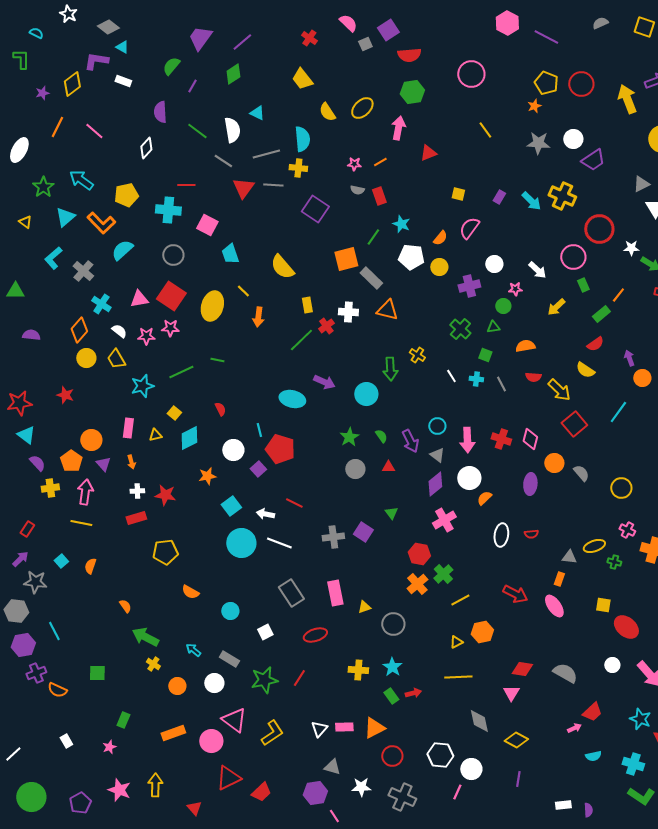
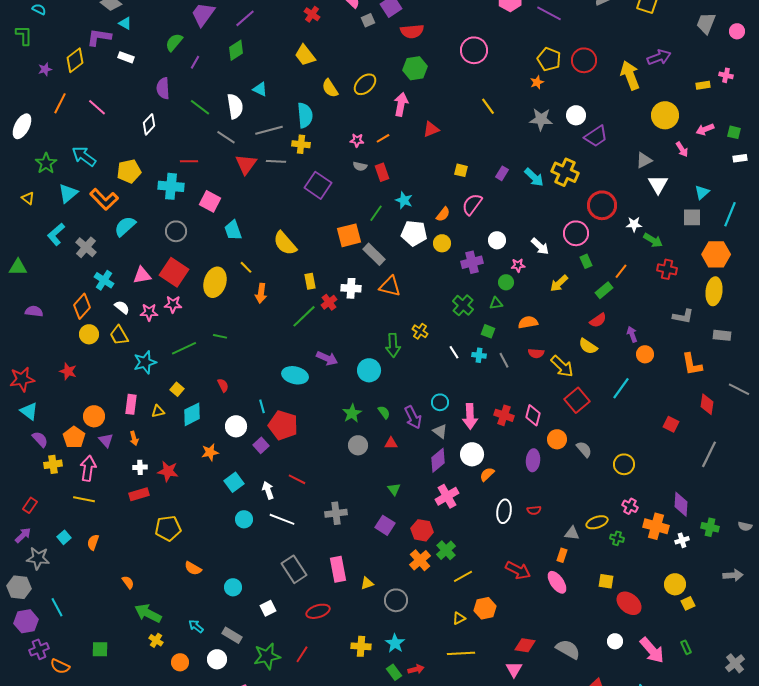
white arrow: (265, 514) -> (268, 490), turned 60
purple square: (363, 532) -> (385, 525), moved
cyan circle: (241, 543) -> (244, 519), size x0.6

